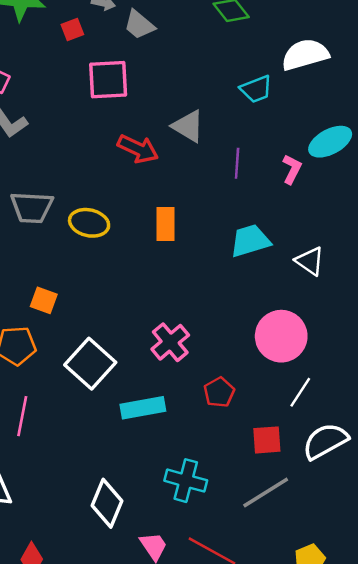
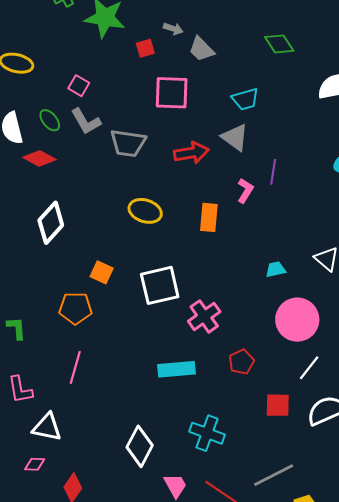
cyan trapezoid: (256, 89) -> (245, 99), moved
red arrow: (138, 149) -> (191, 153), turned -40
pink L-shape: (292, 169) -> (245, 191), moved
gray trapezoid: (32, 207) -> (128, 143), moved
cyan trapezoid: (250, 241) -> (276, 269), moved, size x0.6
white square: (90, 364) -> (160, 285), moved, turned 30
gray line: (266, 492) -> (274, 475), moved

